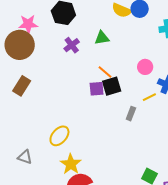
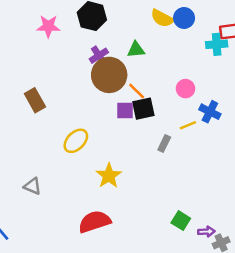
brown circle: (20, 45) -> (109, 75), moved
brown rectangle: (22, 86) -> (35, 100), turned -66
yellow ellipse: (59, 136) -> (76, 141), moved
yellow star: (71, 164) -> (109, 176), moved

